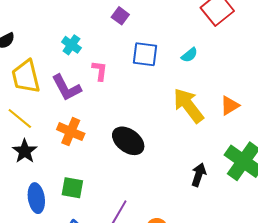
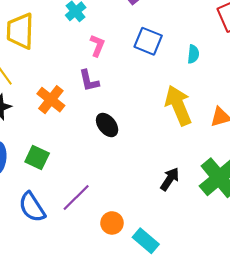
cyan semicircle: (189, 55) -> (193, 54), turned -60
purple L-shape: (66, 88) -> (89, 81), moved, size x0.7
black ellipse: (128, 141) -> (107, 125), size x0.7

